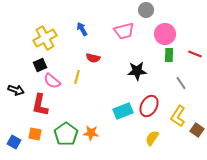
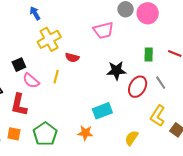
blue arrow: (82, 29) -> (35, 13), moved
pink circle: (165, 34) -> (148, 13), moved
yellow cross: (45, 38) -> (49, 39), moved
red ellipse: (149, 106) -> (138, 87), moved
orange star: (91, 133) -> (85, 133), moved

